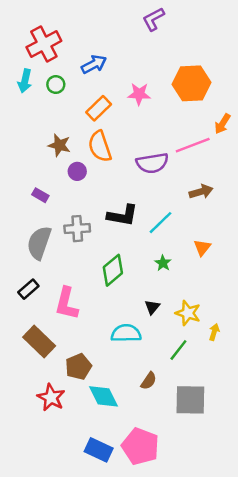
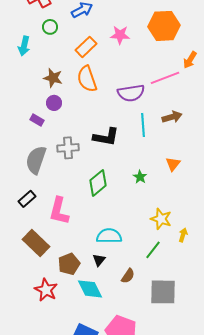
cyan arrow: (25, 81) -> (24, 46), moved
purple circle: (77, 171) -> (54, 103), moved
cyan line: (161, 223) -> (143, 125), moved, turned -50
black triangle: (152, 307) -> (99, 260), moved

